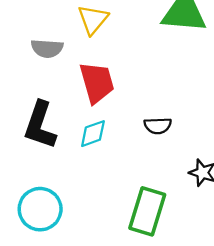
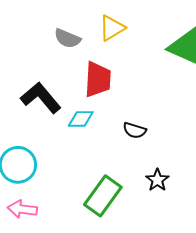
black L-shape: (40, 125) -> (41, 98), turned 102

